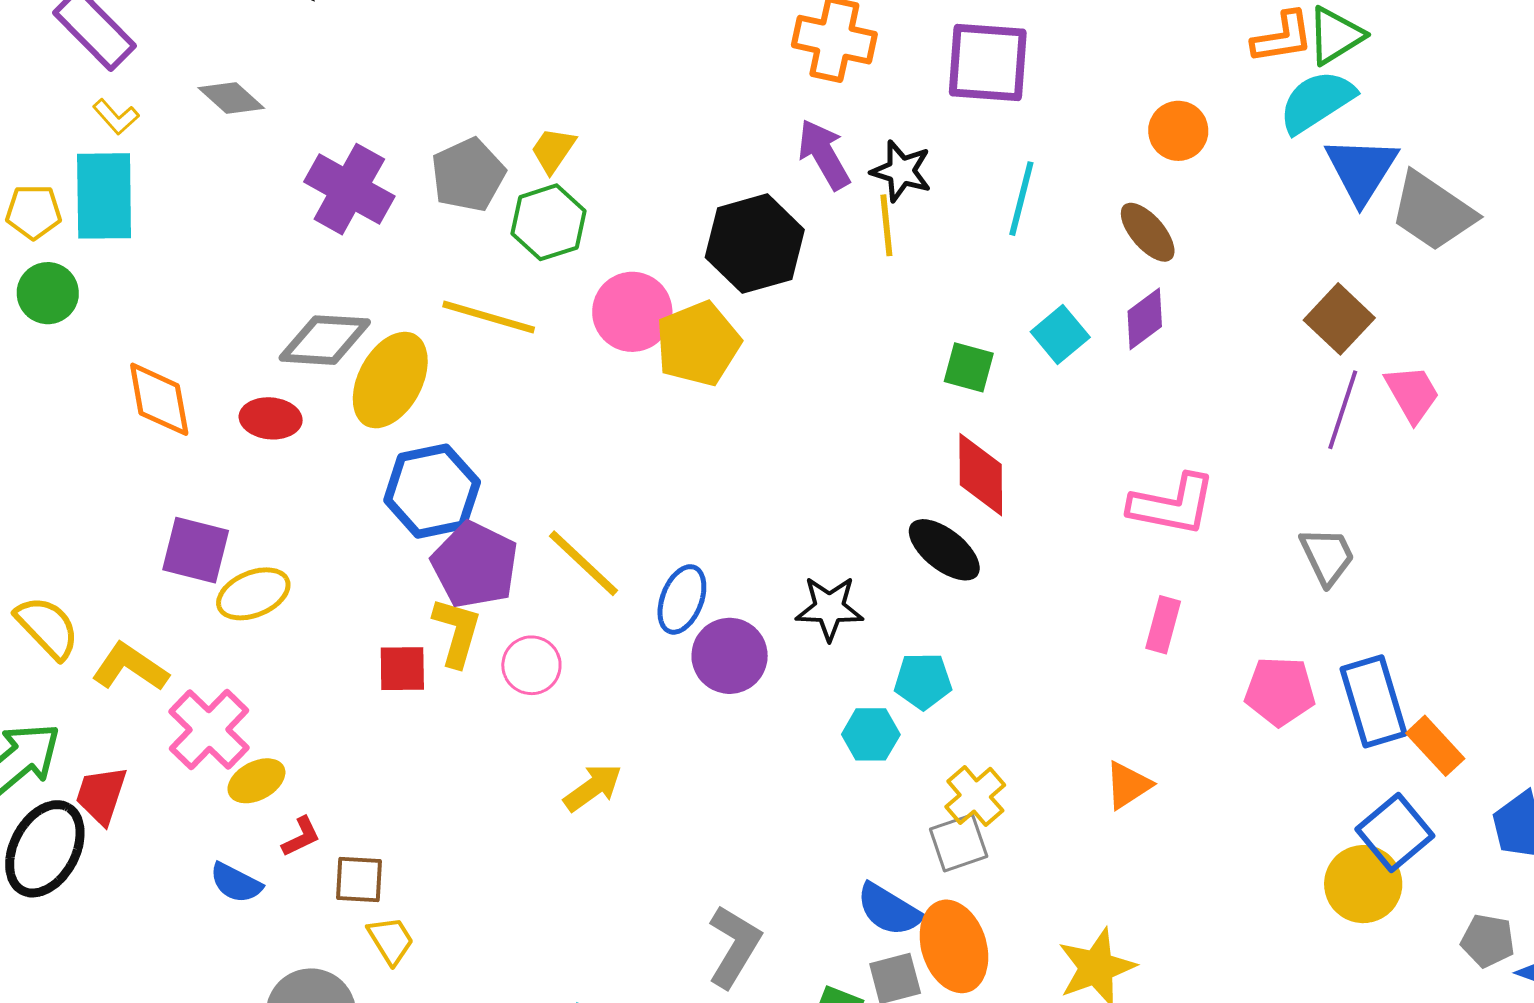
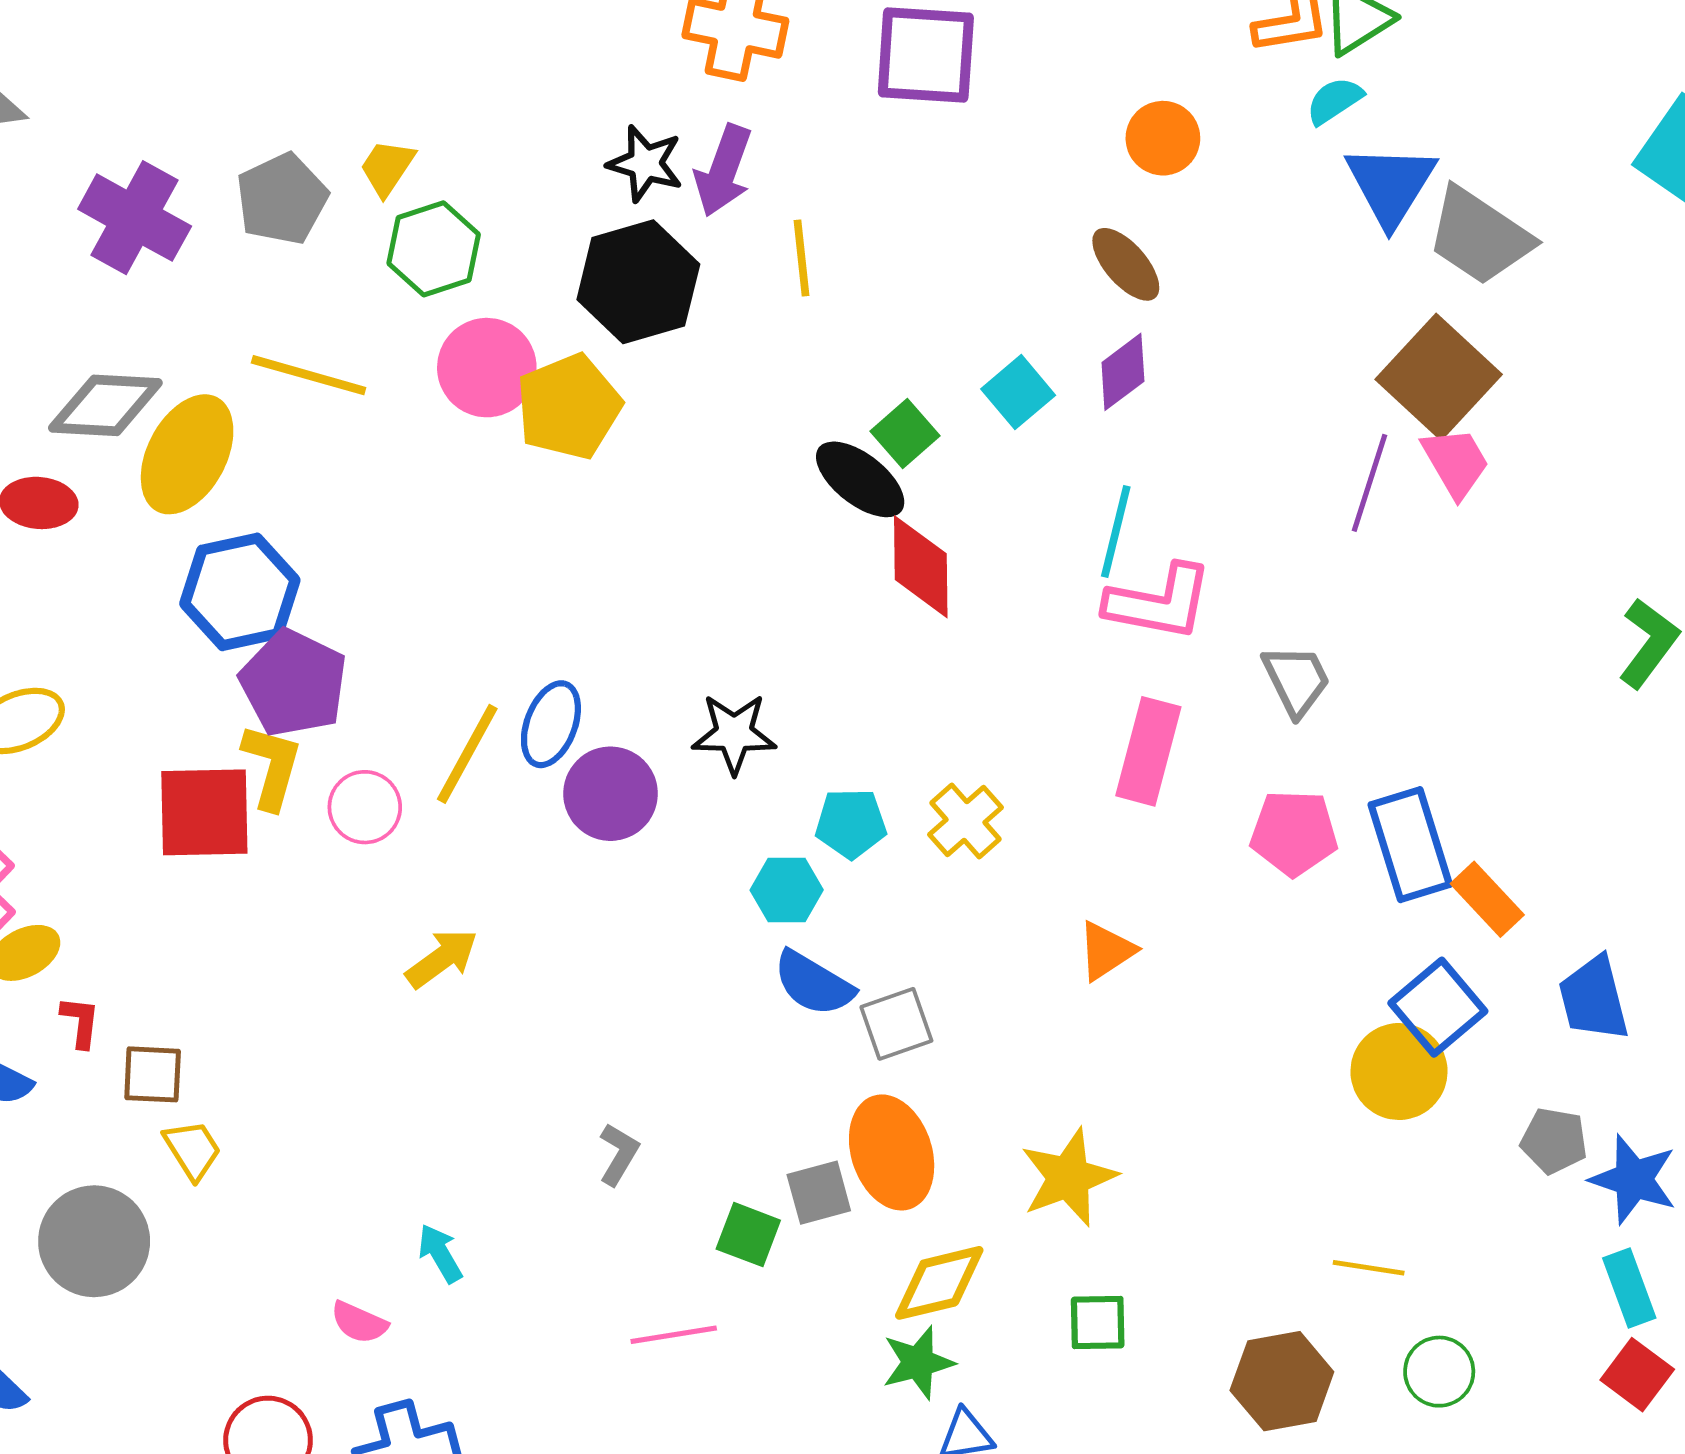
cyan semicircle: (1317, 102) -> (1335, 101), size x0.6
purple arrow: (824, 154) -> (723, 171), turned -130
black star: (901, 171) -> (645, 164), moved
cyan line: (1021, 199) -> (1116, 532), moved
green hexagon: (549, 222) -> (434, 249), moved
brown square: (1339, 319) -> (1439, 377), moved, size x1.4
green square: (969, 367) -> (905, 434), turned 34
black ellipse: (944, 550) -> (860, 479), moved
gray trapezoid: (1327, 556) -> (1296, 680), moved
yellow line: (583, 563) -> (467, 754), moved, turned 76
pink rectangle: (1163, 625) -> (1148, 751), size x1.5
red square: (402, 669) -> (204, 812), size x1.6
yellow cross: (975, 796) -> (966, 821), moved
red L-shape: (301, 837) -> (80, 1022), turned -57
blue semicircle: (889, 910) -> (814, 983), moved
gray L-shape: (734, 946) -> (619, 1154), size x0.6

